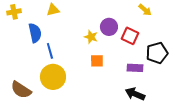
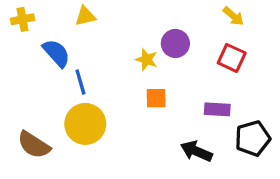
blue semicircle: (35, 33) -> (56, 53), turned -30
red square: (130, 36) -> (232, 58), moved
black pentagon: (157, 53) -> (253, 138), moved
black arrow: (135, 94) -> (196, 151), moved

